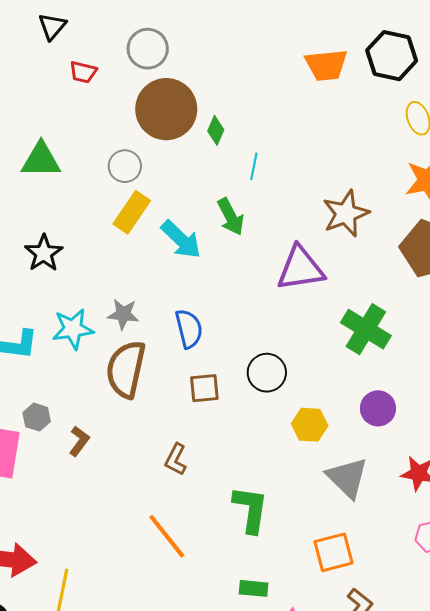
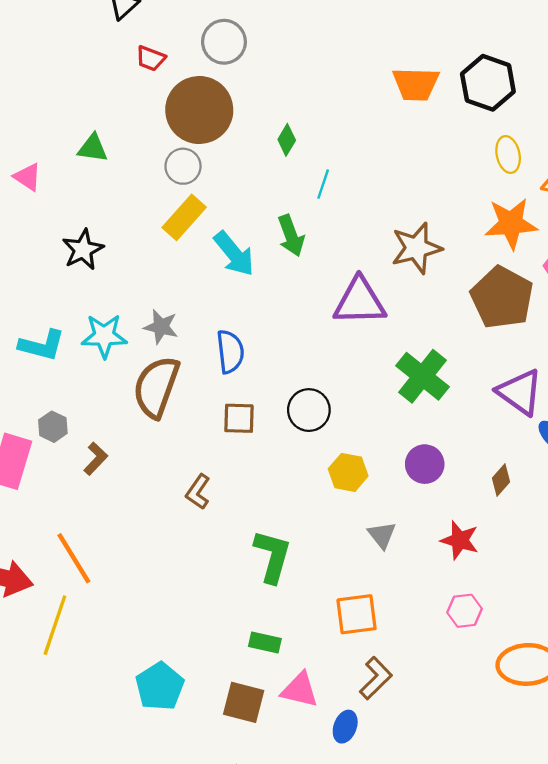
brown circle: (166, 109) -> (199, 110), moved
green triangle: (41, 160) -> (93, 148), size x0.7
gray triangle: (347, 478) -> (382, 535), size x0.6
orange line: (167, 536) -> (74, 558), moved

